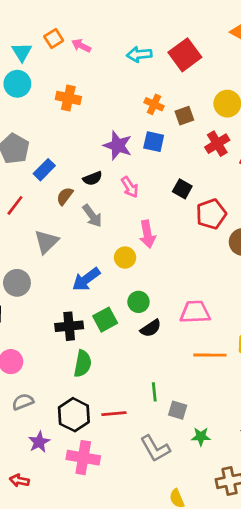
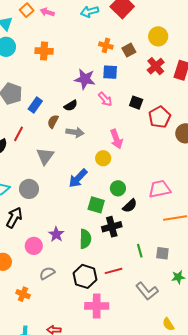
pink arrow: (130, 187) -> (105, 99), moved
gray arrow: (92, 216) -> (75, 132), turned -36
green square: (105, 320) -> (96, 205), turned -36
black cross: (69, 326) -> (112, 227), moved
gray square: (178, 410) -> (162, 253), moved
purple star: (39, 442) -> (56, 234), moved

